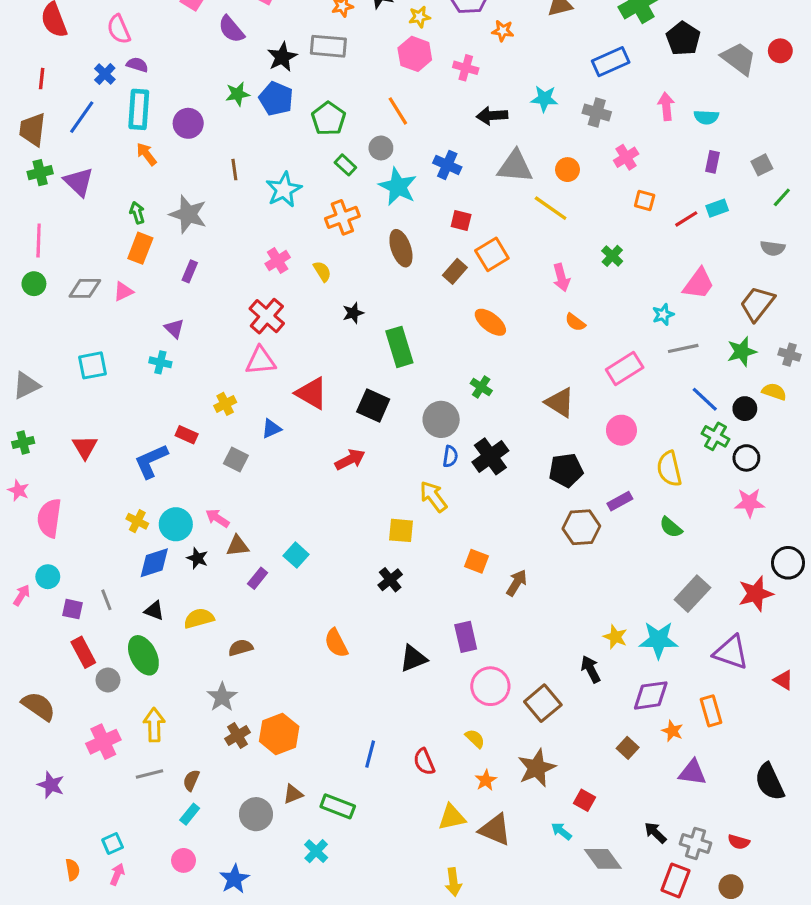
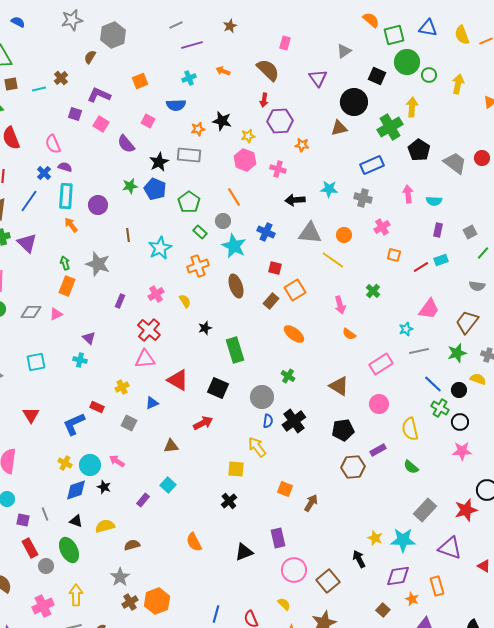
purple rectangle: (190, 271) -> (120, 301), moved
brown triangle: (237, 546) -> (171, 446), moved

